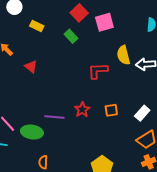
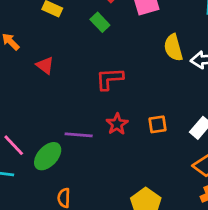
red L-shape: (98, 71) -> (109, 79), moved
green ellipse: (32, 132) -> (48, 156), turned -55

